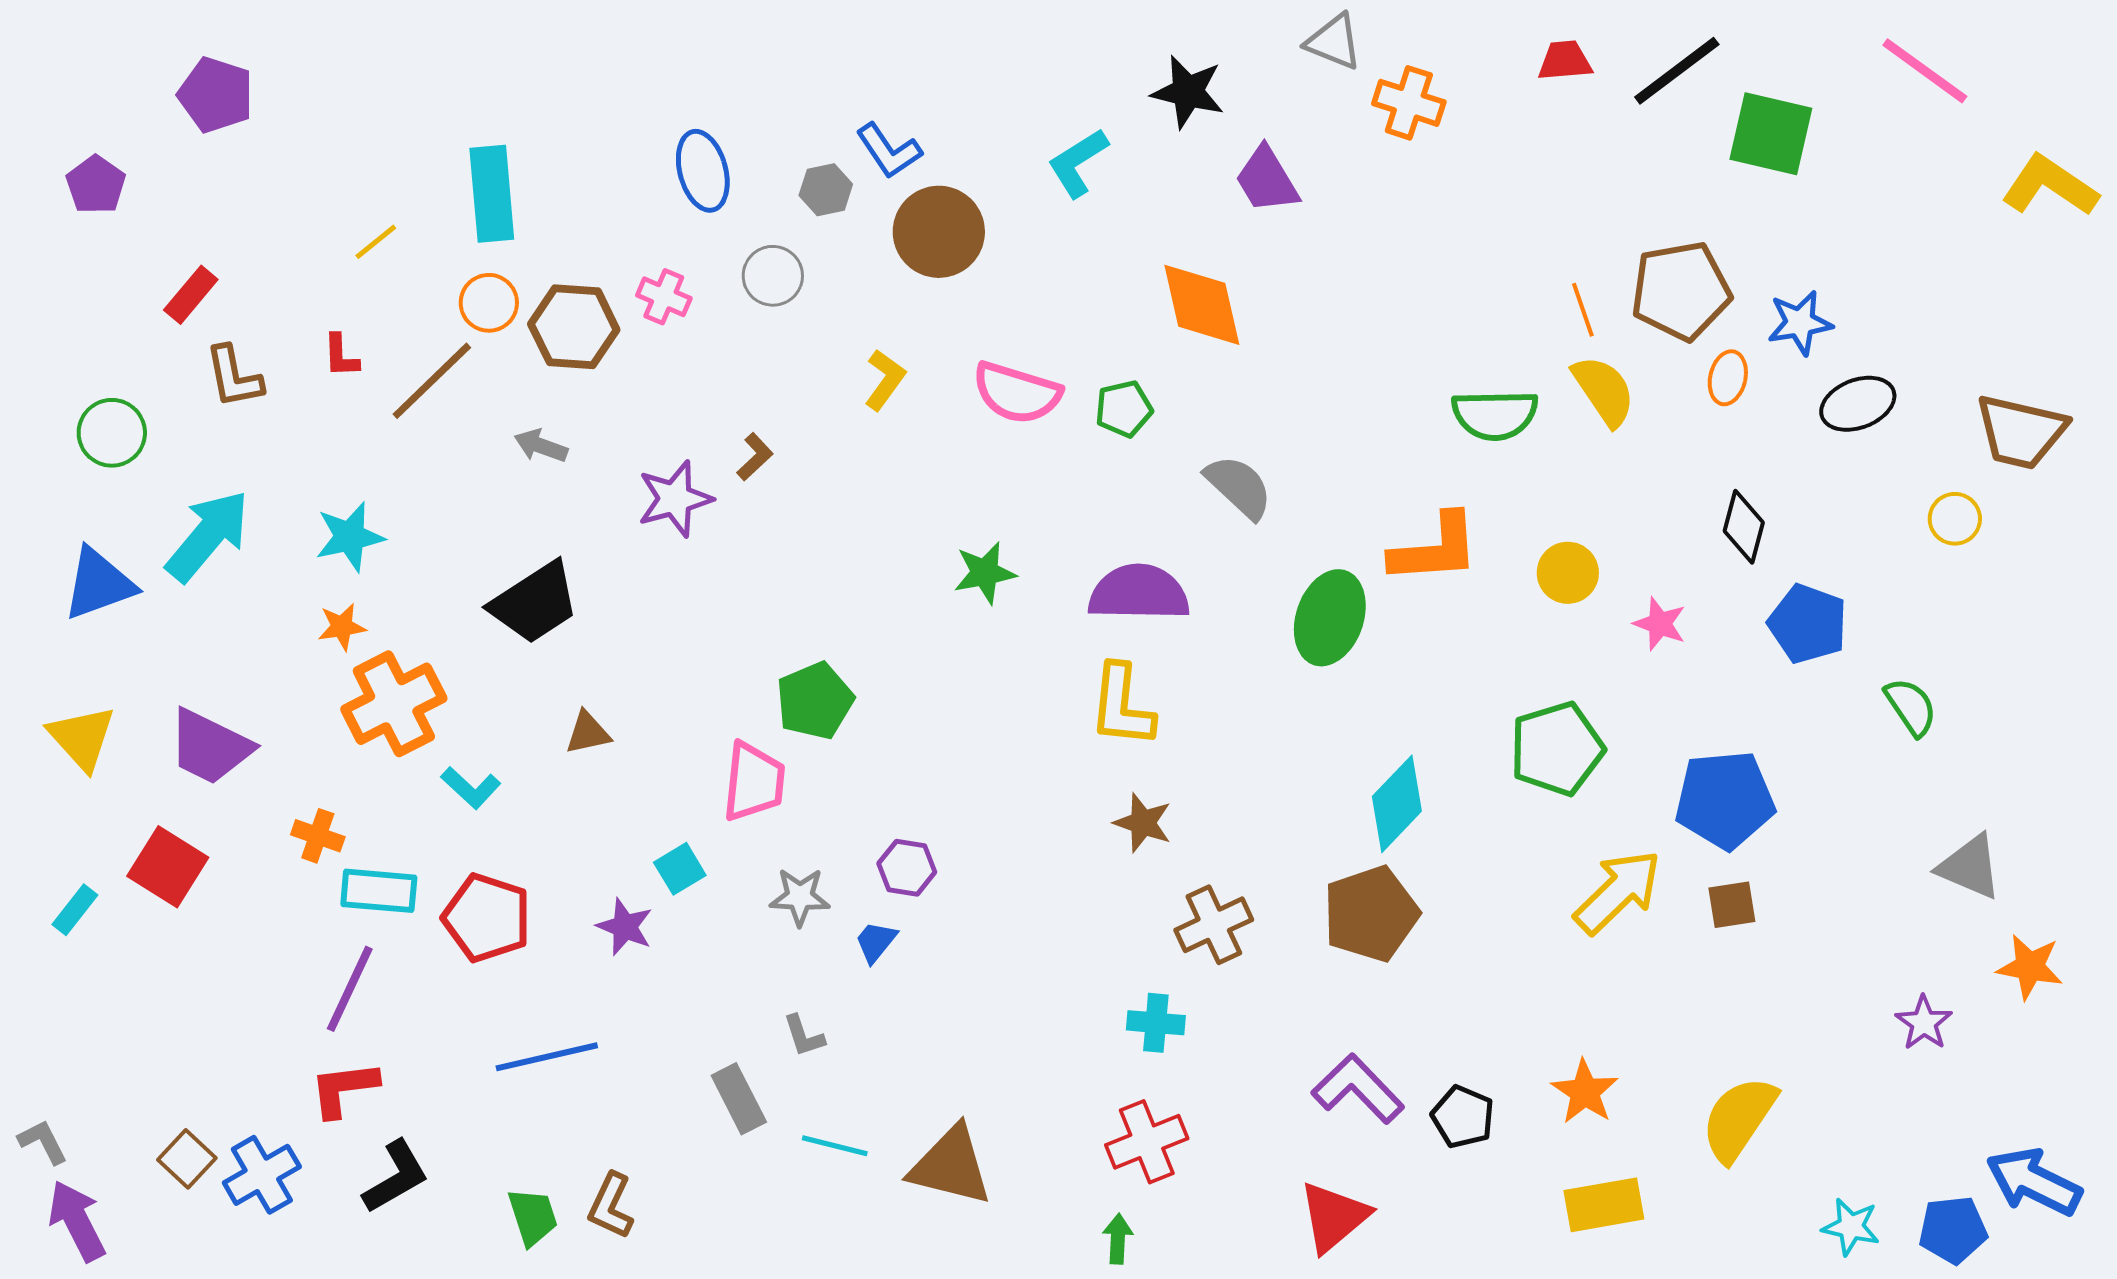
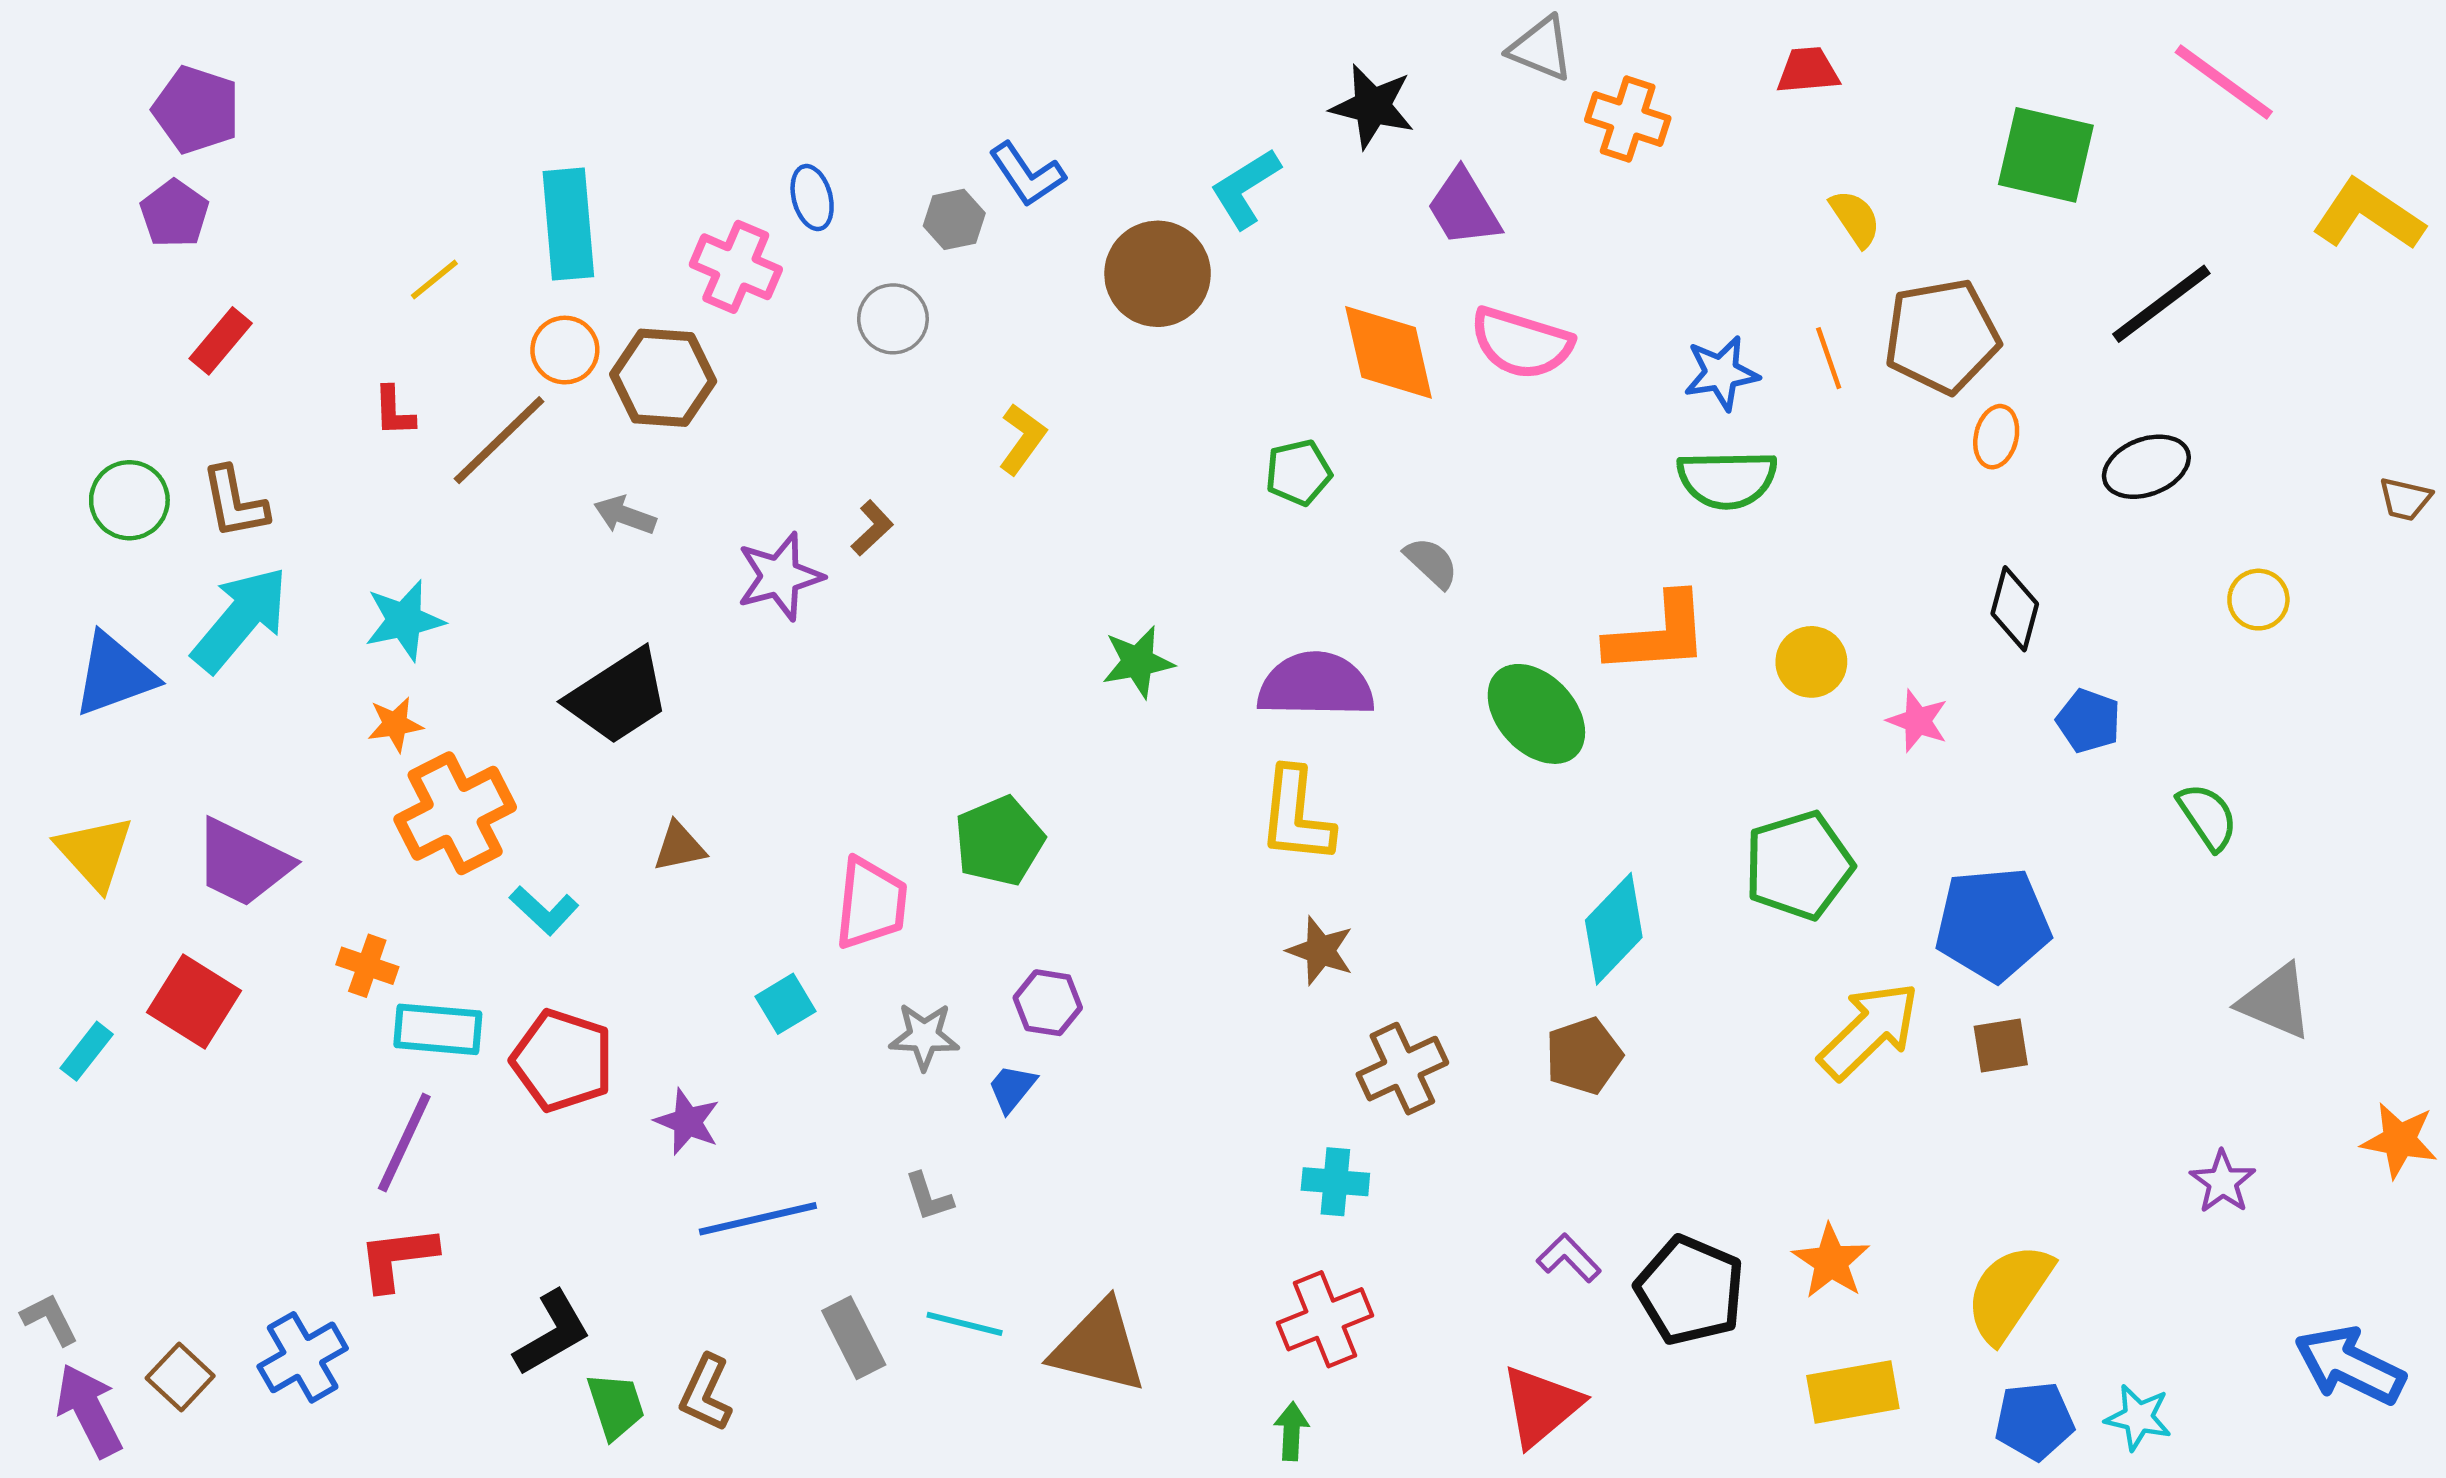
black line: (1677, 71) -> (2161, 304), moved
purple pentagon: (216, 95) -> (196, 110), moved
blue ellipse: (703, 171) -> (812, 198), size x0.7
purple pentagon: (96, 185) -> (174, 214), moved
brown circle: (939, 232) -> (1158, 274), moved
pink cross: (664, 297) -> (736, 267), moved, size x1.4
blue star: (1800, 323) -> (1721, 373), moved
brown L-shape: (234, 377) -> (235, 503), moved
yellow semicircle: (1604, 391) -> (1855, 218), moved, size x0.7
pink semicircle: (1017, 393) -> (1521, 343), moved
brown trapezoid: (2021, 432) -> (2405, 499), moved, size x0.5
gray semicircle: (1239, 487) -> (1431, 563), size x0.7
green ellipse: (1330, 618) -> (1536, 714), turned -62
blue pentagon: (1808, 624) -> (2089, 721), size x0.7
green pentagon: (815, 701) -> (999, 841), moved
brown pentagon: (1371, 914) -> (1584, 1056), size x0.7
purple star: (625, 927) -> (687, 1122), moved
orange star: (2030, 967) -> (2399, 1140), moved
blue line: (547, 1057) -> (758, 1219), moved
purple L-shape: (1358, 1089) -> (1569, 1258), size x0.6
gray rectangle: (739, 1099) -> (854, 1338), moved
black pentagon: (1463, 1117) -> (1690, 1290), size x1.5
brown square: (187, 1159) -> (180, 1377), moved
black L-shape: (396, 1177) -> (552, 1333), moved
blue pentagon: (1953, 1230) -> (2034, 1421), moved

